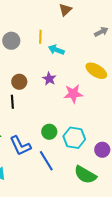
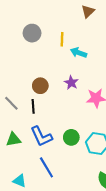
gray circle: (11, 41) -> (32, 33), moved
blue L-shape: (20, 146) -> (41, 136), moved
blue line: (46, 161) -> (46, 167), moved

